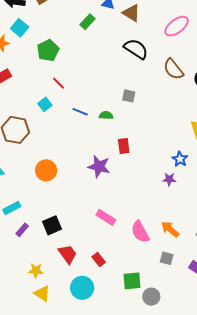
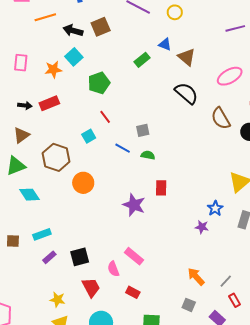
gray square: (129, 96) -> (143, 130), moved, turned -32
orange circle: (46, 170) -> (83, 183), moved
pink semicircle: (140, 232) -> (113, 269), moved, size x0.7
red rectangle: (99, 260) -> (133, 292), moved, turned -32

